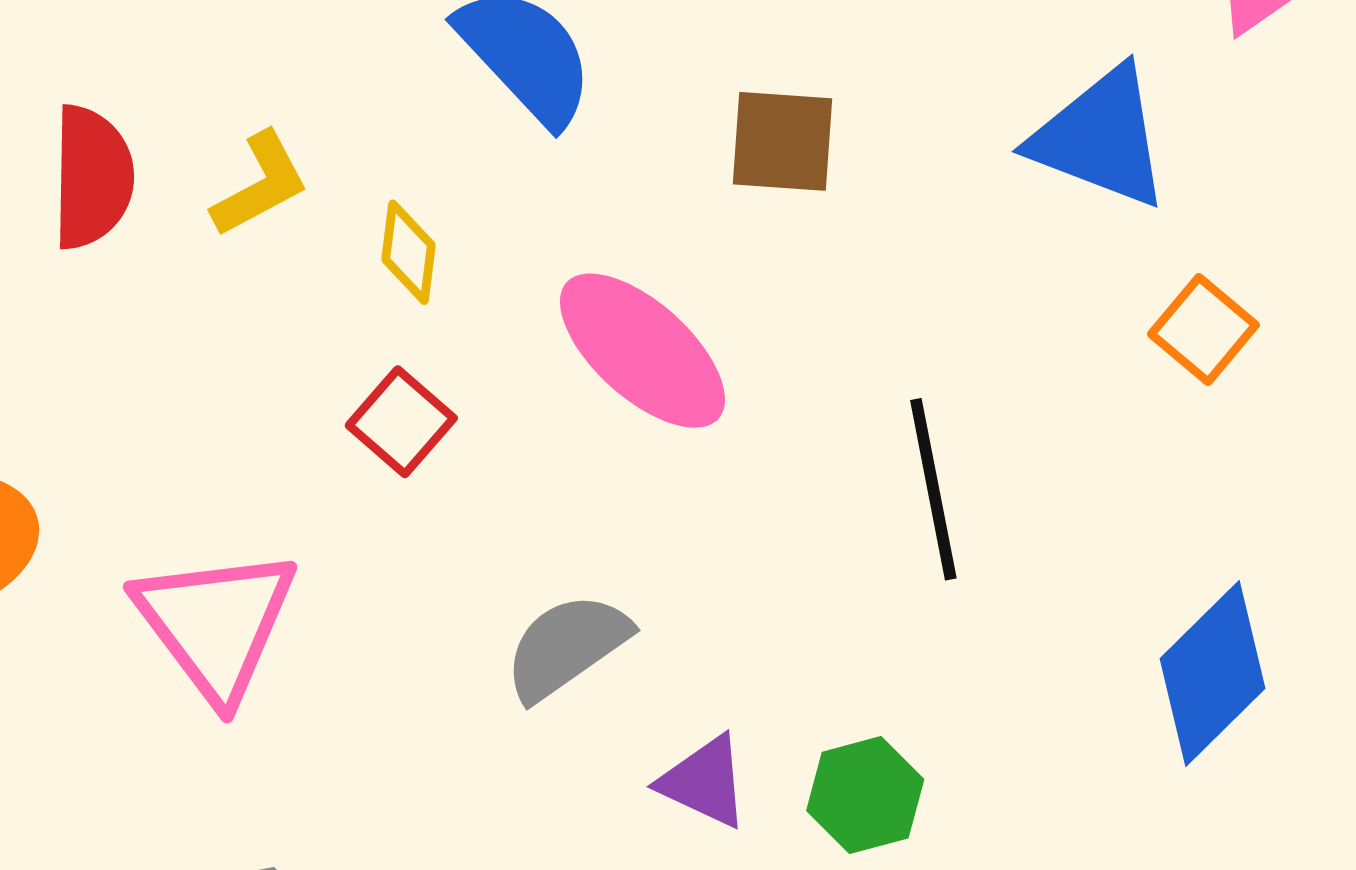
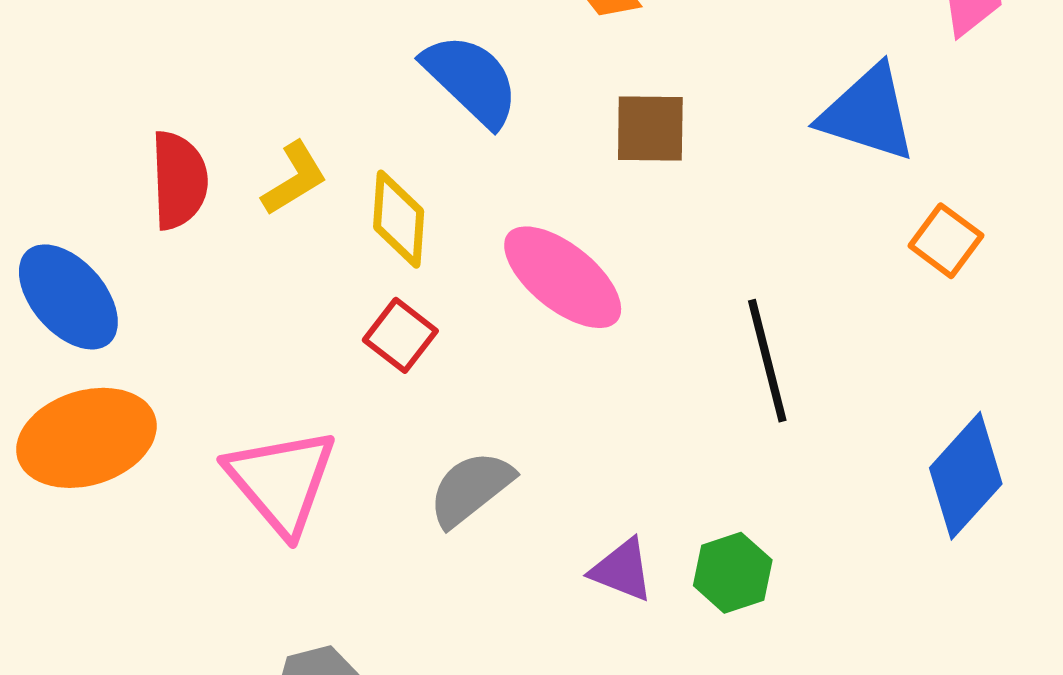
yellow diamond: (409, 252) -> (399, 219), size x1.4
gray semicircle: (567, 646) -> (471, 489), moved

